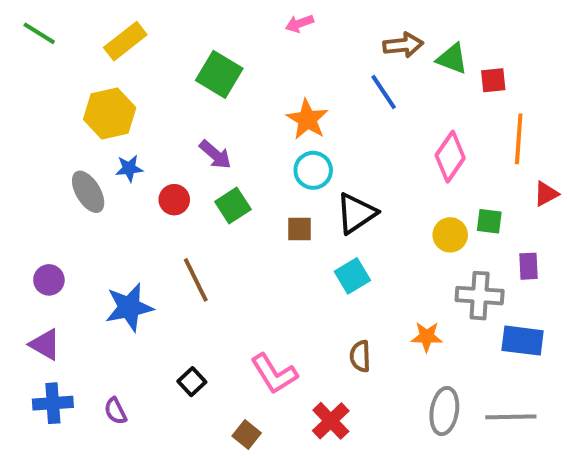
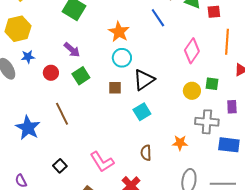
blue star: (129, 307) -> (28, 128), turned -30

